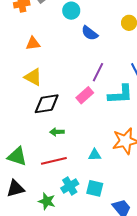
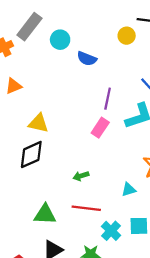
orange triangle: (33, 43) -> (13, 86), moved
black diamond: (47, 104) -> (31, 155), moved
red line: (54, 161) -> (86, 208), turned 35

